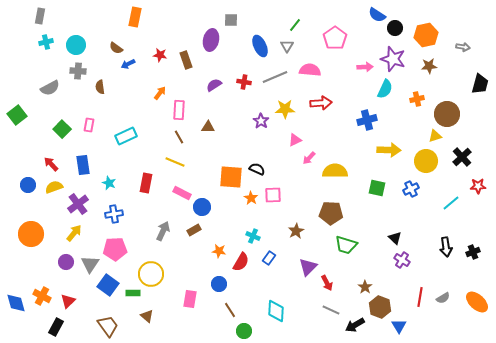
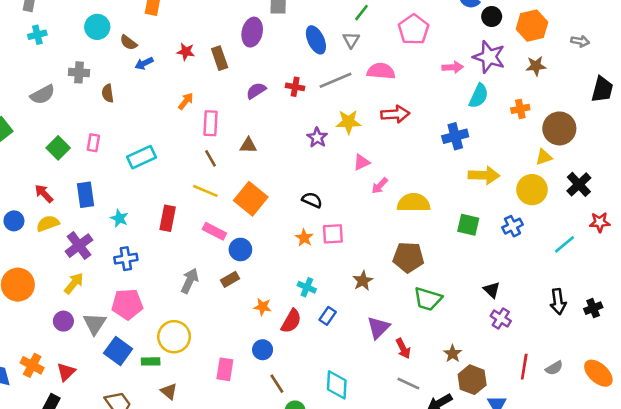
cyan circle: (76, 45) -> (97, 27), moved
orange square: (231, 177) -> (251, 199), moved, turned 35

